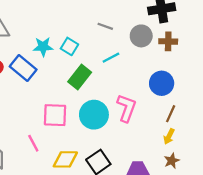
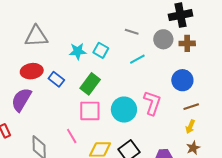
blue rectangle: (23, 68) -> (56, 79), moved, size x0.7
green rectangle: (80, 77) -> (90, 84), moved
brown line: (171, 114) -> (191, 107), turned 49

